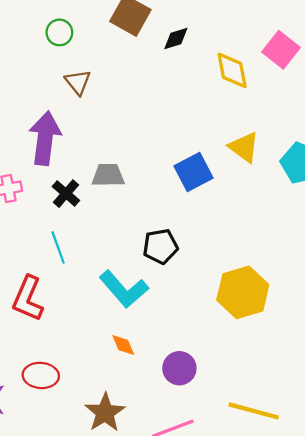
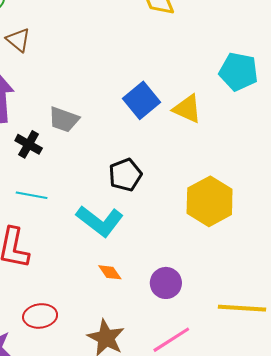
yellow triangle: (244, 147) -> (187, 109), moved
gray trapezoid: (108, 175) -> (64, 120), turned -148
cyan line: (58, 247) -> (32, 195), turned -48

